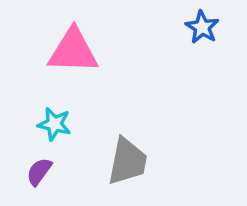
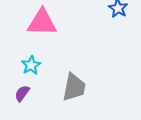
cyan star: (54, 124) -> (31, 65), turned 30

